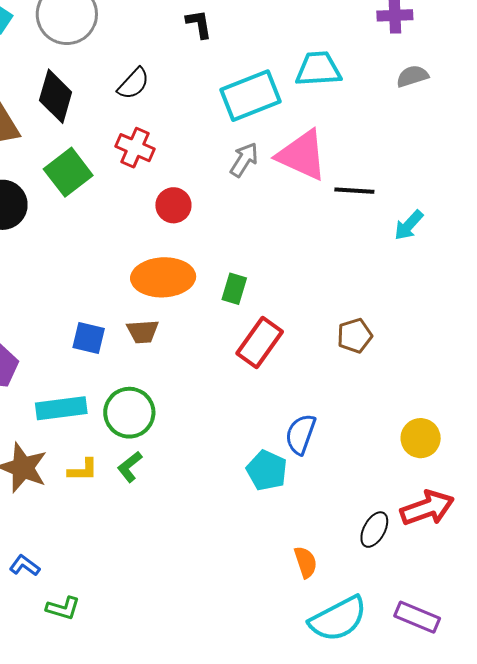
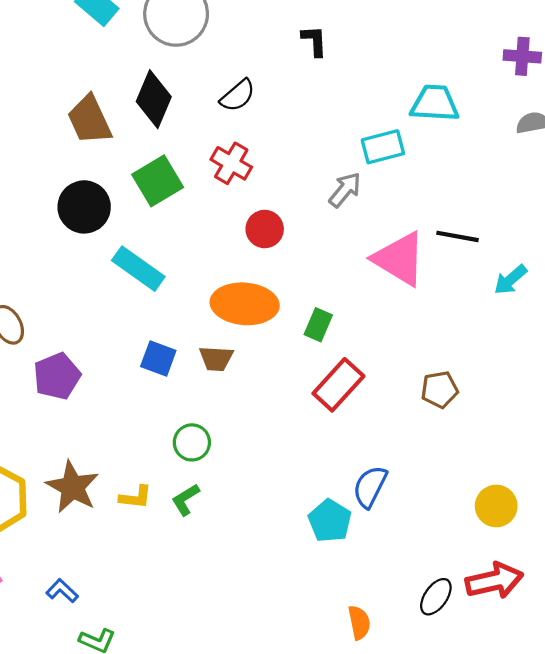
cyan rectangle: (251, 96) -> (383, 147), moved, size x0.7
pink triangle: (302, 155) -> (399, 259), moved
cyan rectangle: (61, 408) -> (138, 269), moved, turned 36
green circle: (129, 413) -> (192, 442), size x0.7

